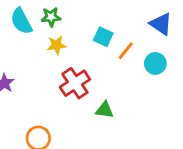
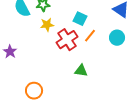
orange line: (126, 51) -> (90, 36), moved
red cross: (75, 83) -> (67, 40), moved

